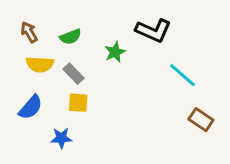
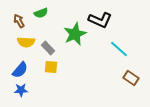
green semicircle: (70, 37) -> (41, 13), moved
green star: (115, 52) -> (75, 34), size x1.6
blue star: (61, 138) -> (21, 90), moved

